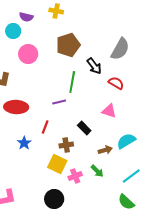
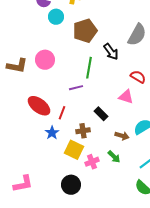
cyan circle: (13, 31) -> (56, 17), moved
pink circle: (28, 54) -> (45, 60), moved
red semicircle: (116, 83) -> (138, 77), moved
red ellipse: (16, 107) -> (39, 106), moved, turned 35
blue star: (24, 143) -> (52, 133), moved
brown arrow: (105, 150) -> (122, 136), turned 32

